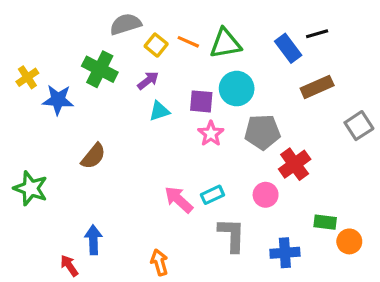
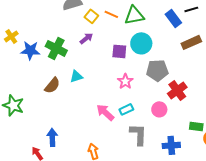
green cross: (100, 69) -> (56, 48), moved
cyan triangle: (159, 111) -> (76, 76), moved
pink star: (211, 134) -> (125, 81), moved

